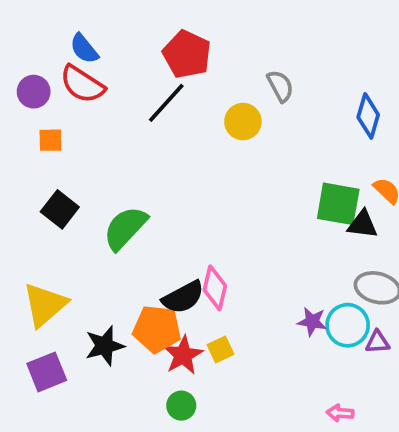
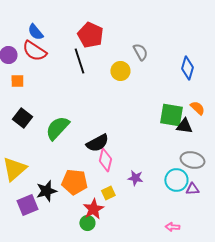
black line: (166, 103) -> (79, 61), turned -60
black semicircle: (183, 297) -> (97, 143), moved
purple star: (312, 321) -> (135, 178), moved
red star: (183, 355) -> (93, 209), moved
purple square: (47, 372) -> (27, 205), moved

